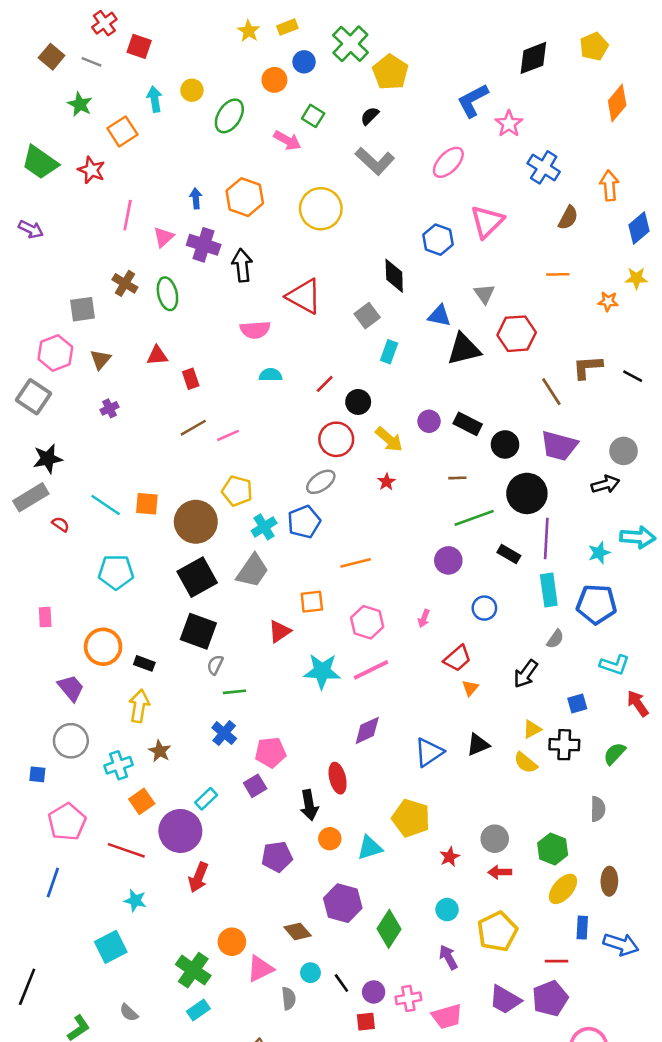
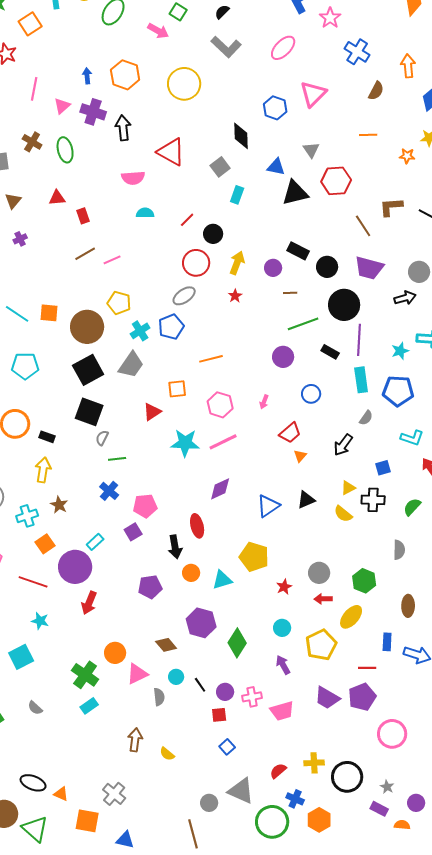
purple circle: (429, 421) -> (273, 268), moved
yellow arrow: (389, 439) -> (237, 263), turned -110
yellow ellipse: (563, 889) -> (351, 617), moved

